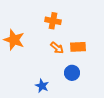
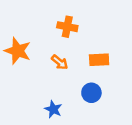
orange arrow: (57, 48) -> (60, 62), moved

